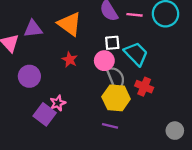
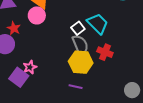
white square: (112, 43) -> (78, 28), moved, turned -32
red star: (70, 60) -> (14, 28), moved
pink circle: (104, 61) -> (37, 15), moved

